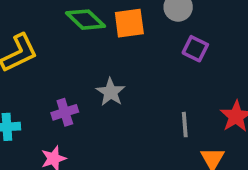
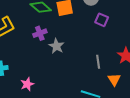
purple cross: (65, 112) -> (40, 33), moved

